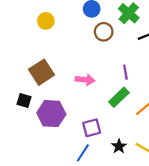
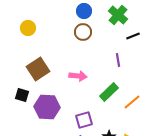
yellow circle: (46, 21) -> (28, 28), moved
brown circle: (104, 32) -> (83, 32), moved
purple line: (125, 72) -> (118, 60), moved

